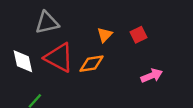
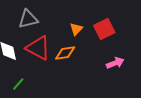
red square: (138, 35) -> (104, 29), size x1.5

